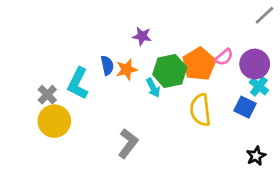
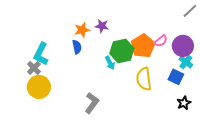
orange star: (127, 70) -> (82, 30), moved
cyan L-shape: (78, 83) -> (41, 54), moved
black star: (256, 156) -> (184, 103), moved

